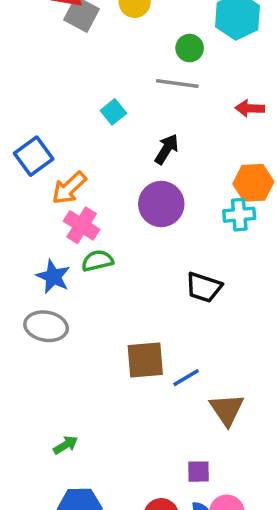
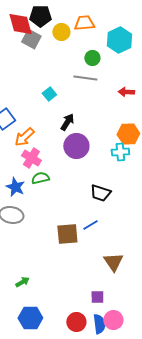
black arrow: (167, 149) -> (67, 122), moved
blue line: (186, 378) -> (90, 225), moved

